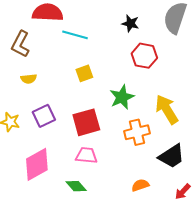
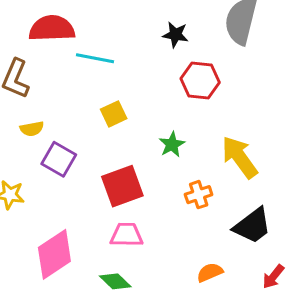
green star: (122, 97) -> (172, 144), size x0.7
purple square: (44, 116) -> (59, 159), moved, turned -30
orange cross: (137, 132) -> (199, 195), size x0.7

